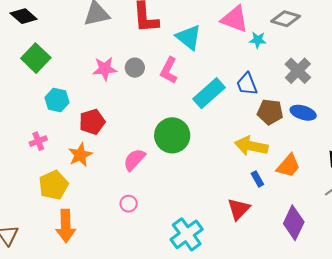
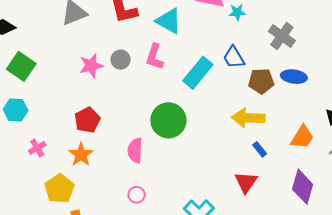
cyan hexagon: (57, 100) -> (16, 110), moved
pink semicircle: (134, 160) -> (135, 150), turned -30
orange trapezoid: (288, 166) -> (302, 137), moved

